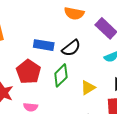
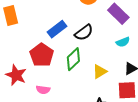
blue rectangle: (44, 45) -> (57, 29), turned -48

